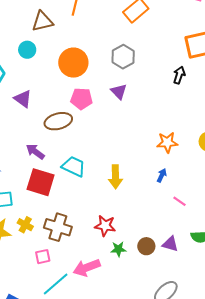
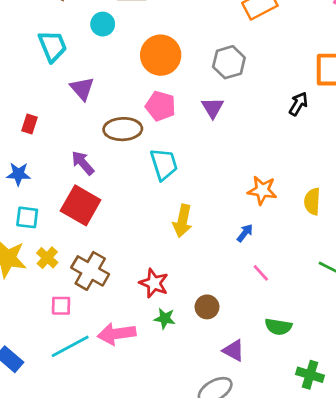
cyan trapezoid: (74, 166) -> (164, 164), moved, turned 35
purple triangle: (170, 244) -> (234, 350), moved
brown circle: (146, 246) -> (207, 307), moved

